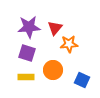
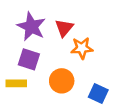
purple star: (29, 27) -> (31, 27), turned 30
yellow rectangle: (26, 77) -> (16, 83), moved

